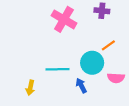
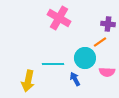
purple cross: (102, 11) -> (108, 24), moved
yellow arrow: (30, 88) -> (28, 81), size x1.5

